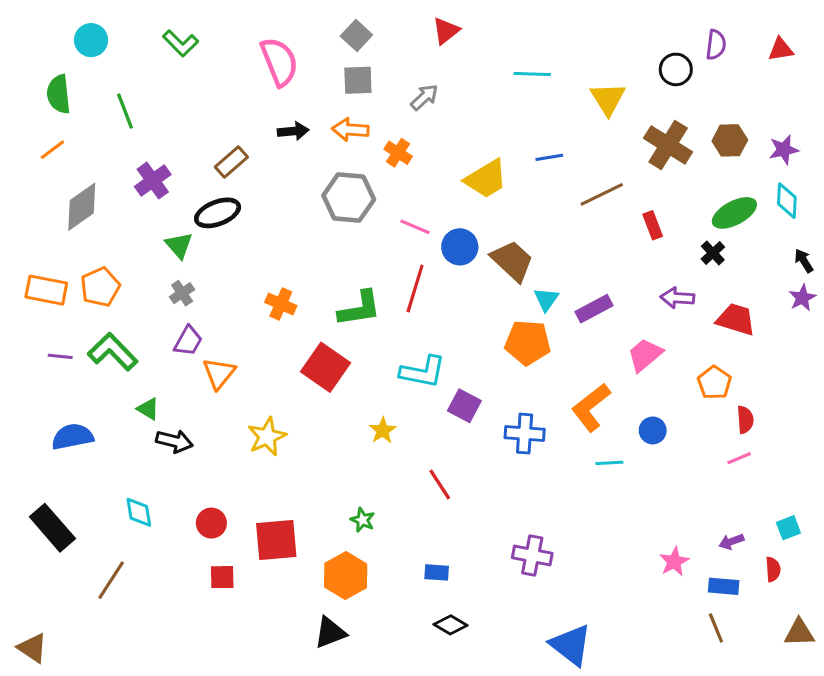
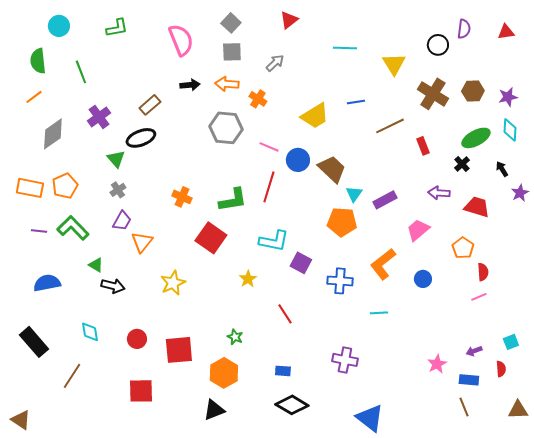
green L-shape: (181, 43) -> (117, 28), turned -55
black arrow: (804, 261) -> (502, 169), moved
cyan line: (609, 463) -> (379, 313), moved
red square: (222, 577) -> (141, 391), moved, size x1.5
black diamond: (451, 625) -> (292, 405), size x1.5

